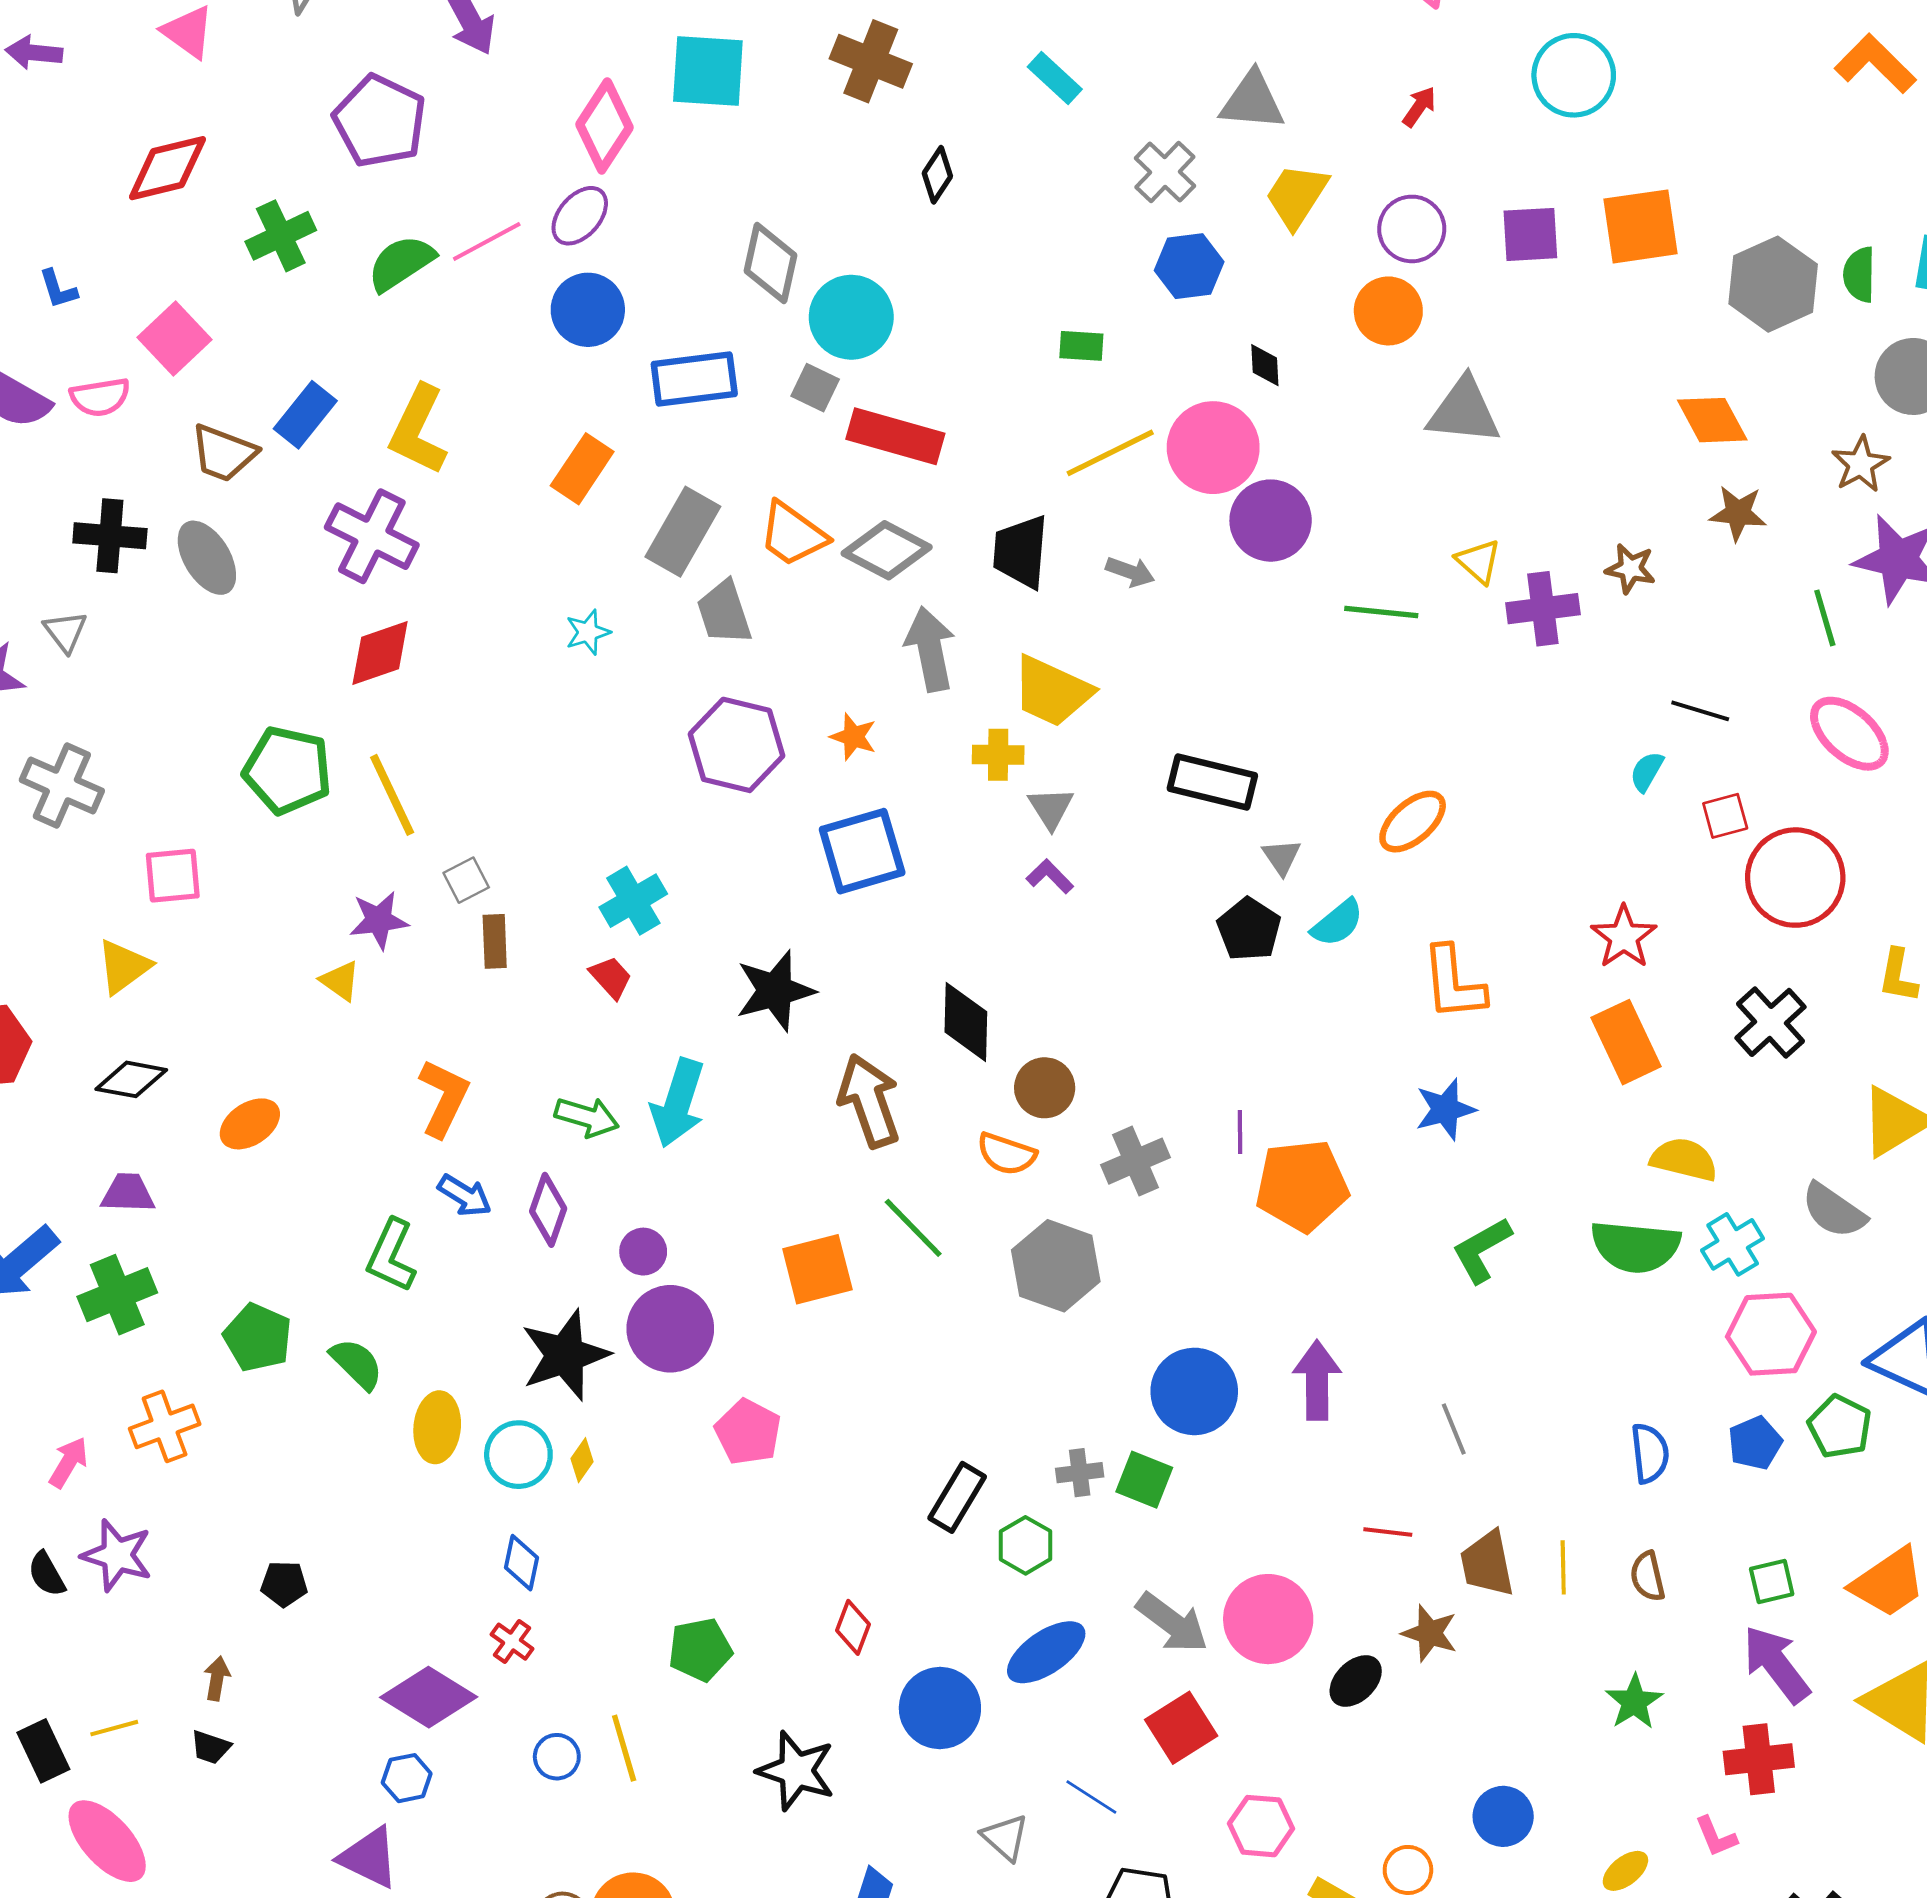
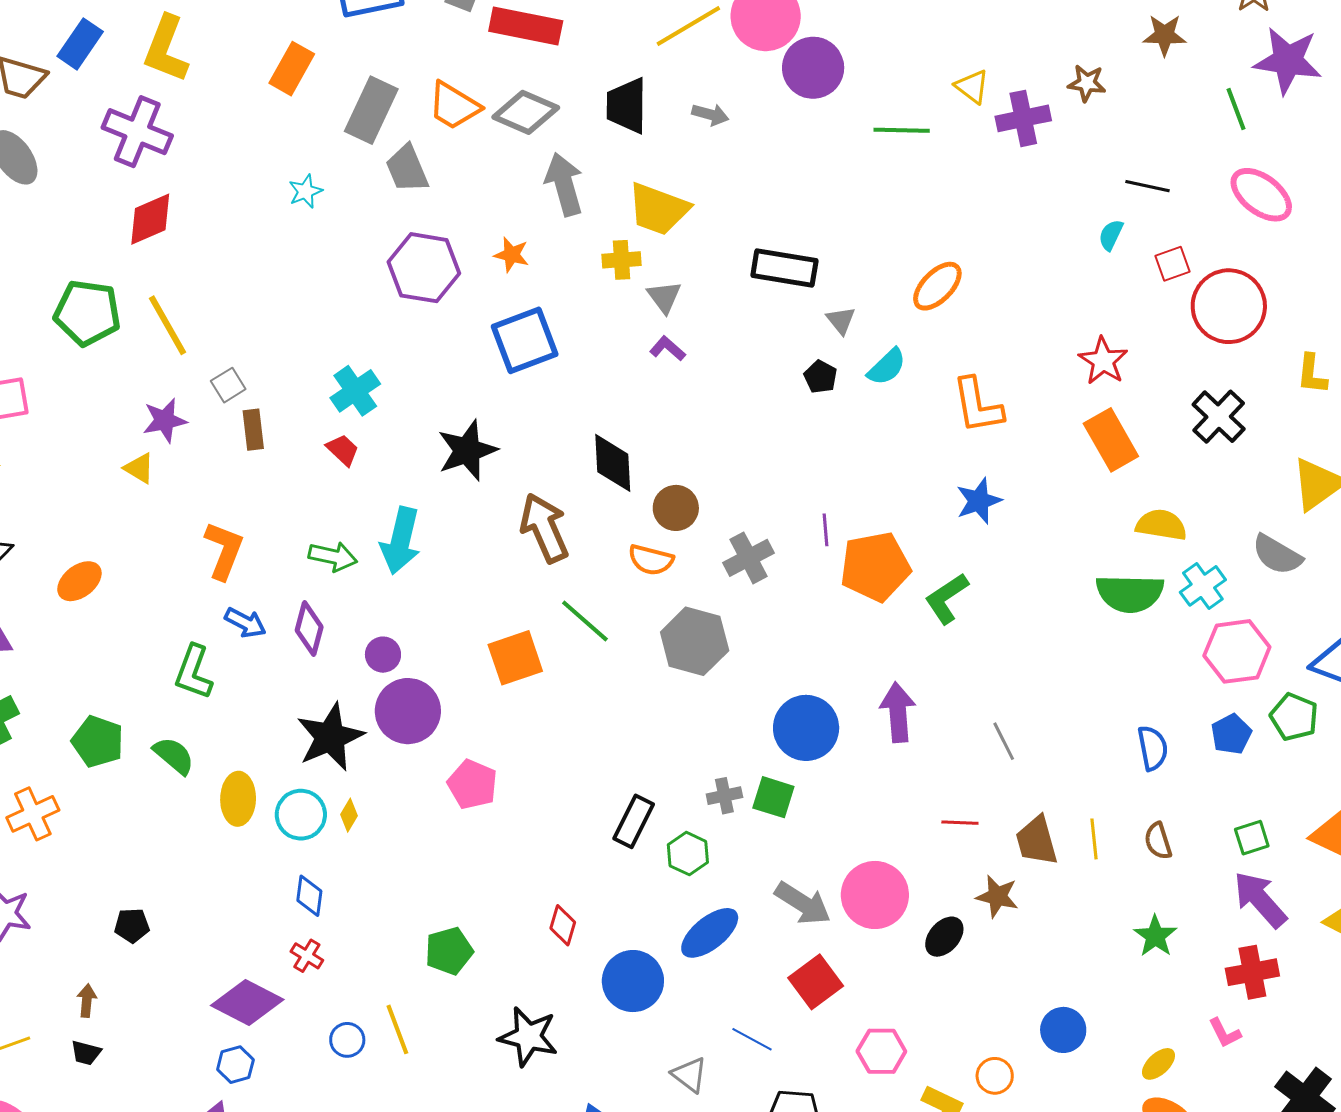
black pentagon: (1249, 929) -> (821, 377), size x0.7
green L-shape: (1482, 1250) -> (947, 598), moved

